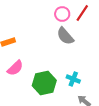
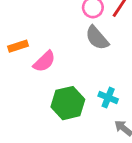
pink semicircle: (15, 68) -> (44, 61), moved

